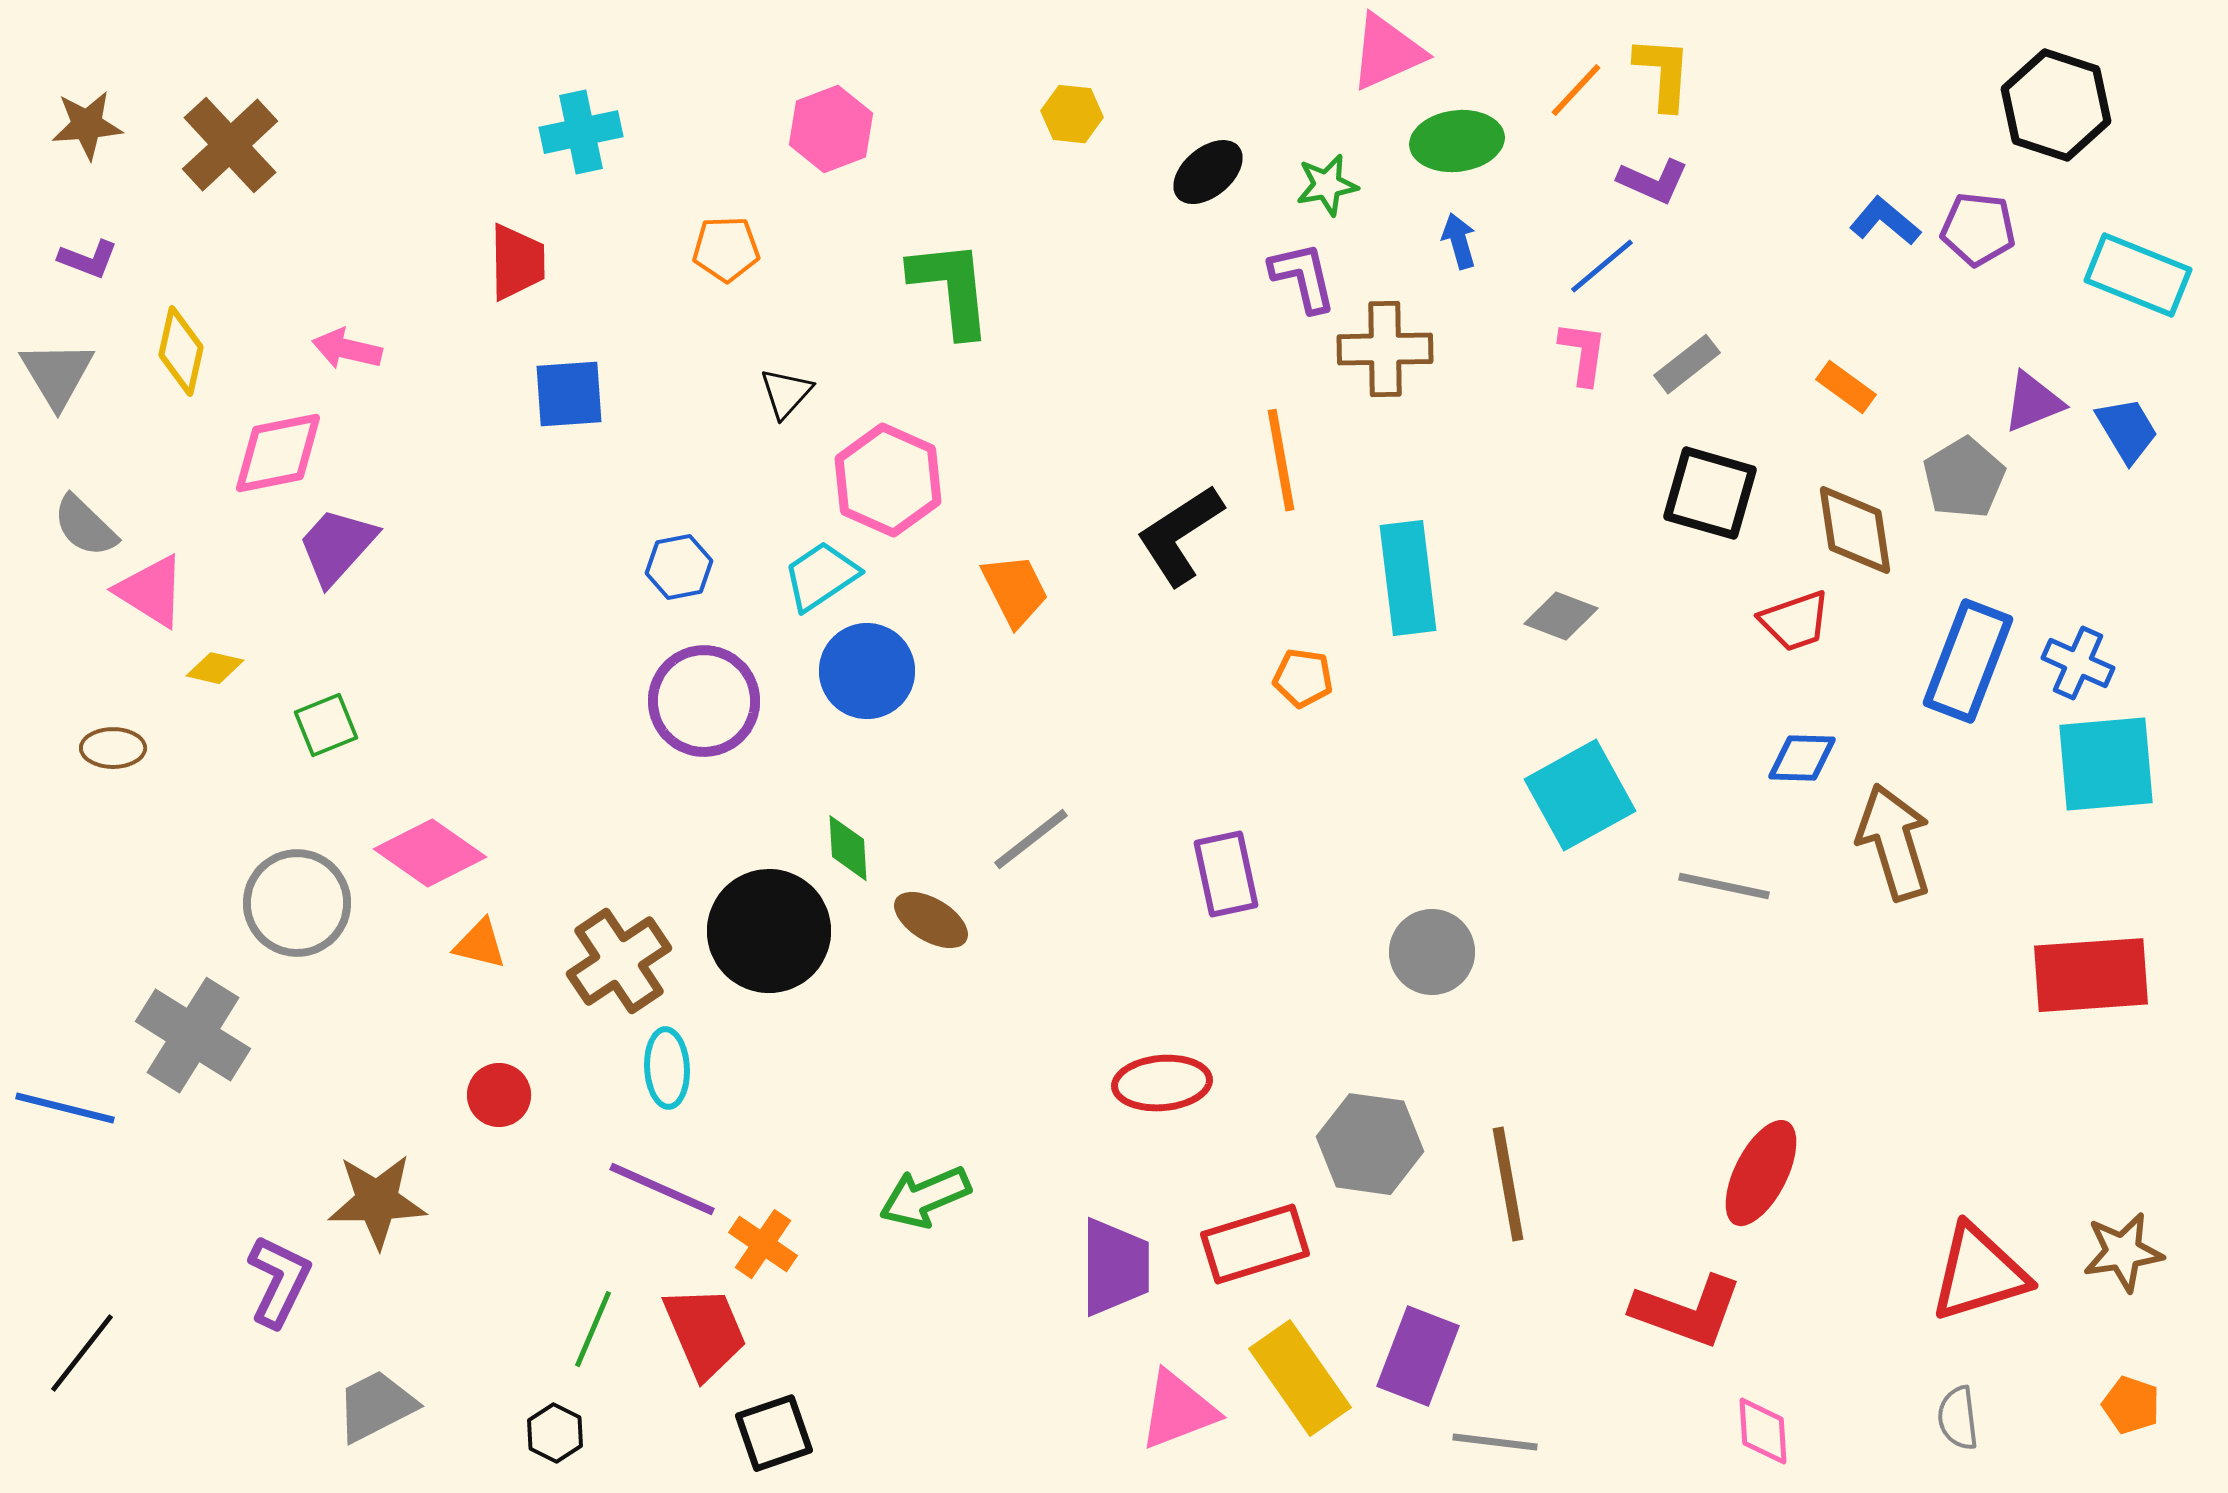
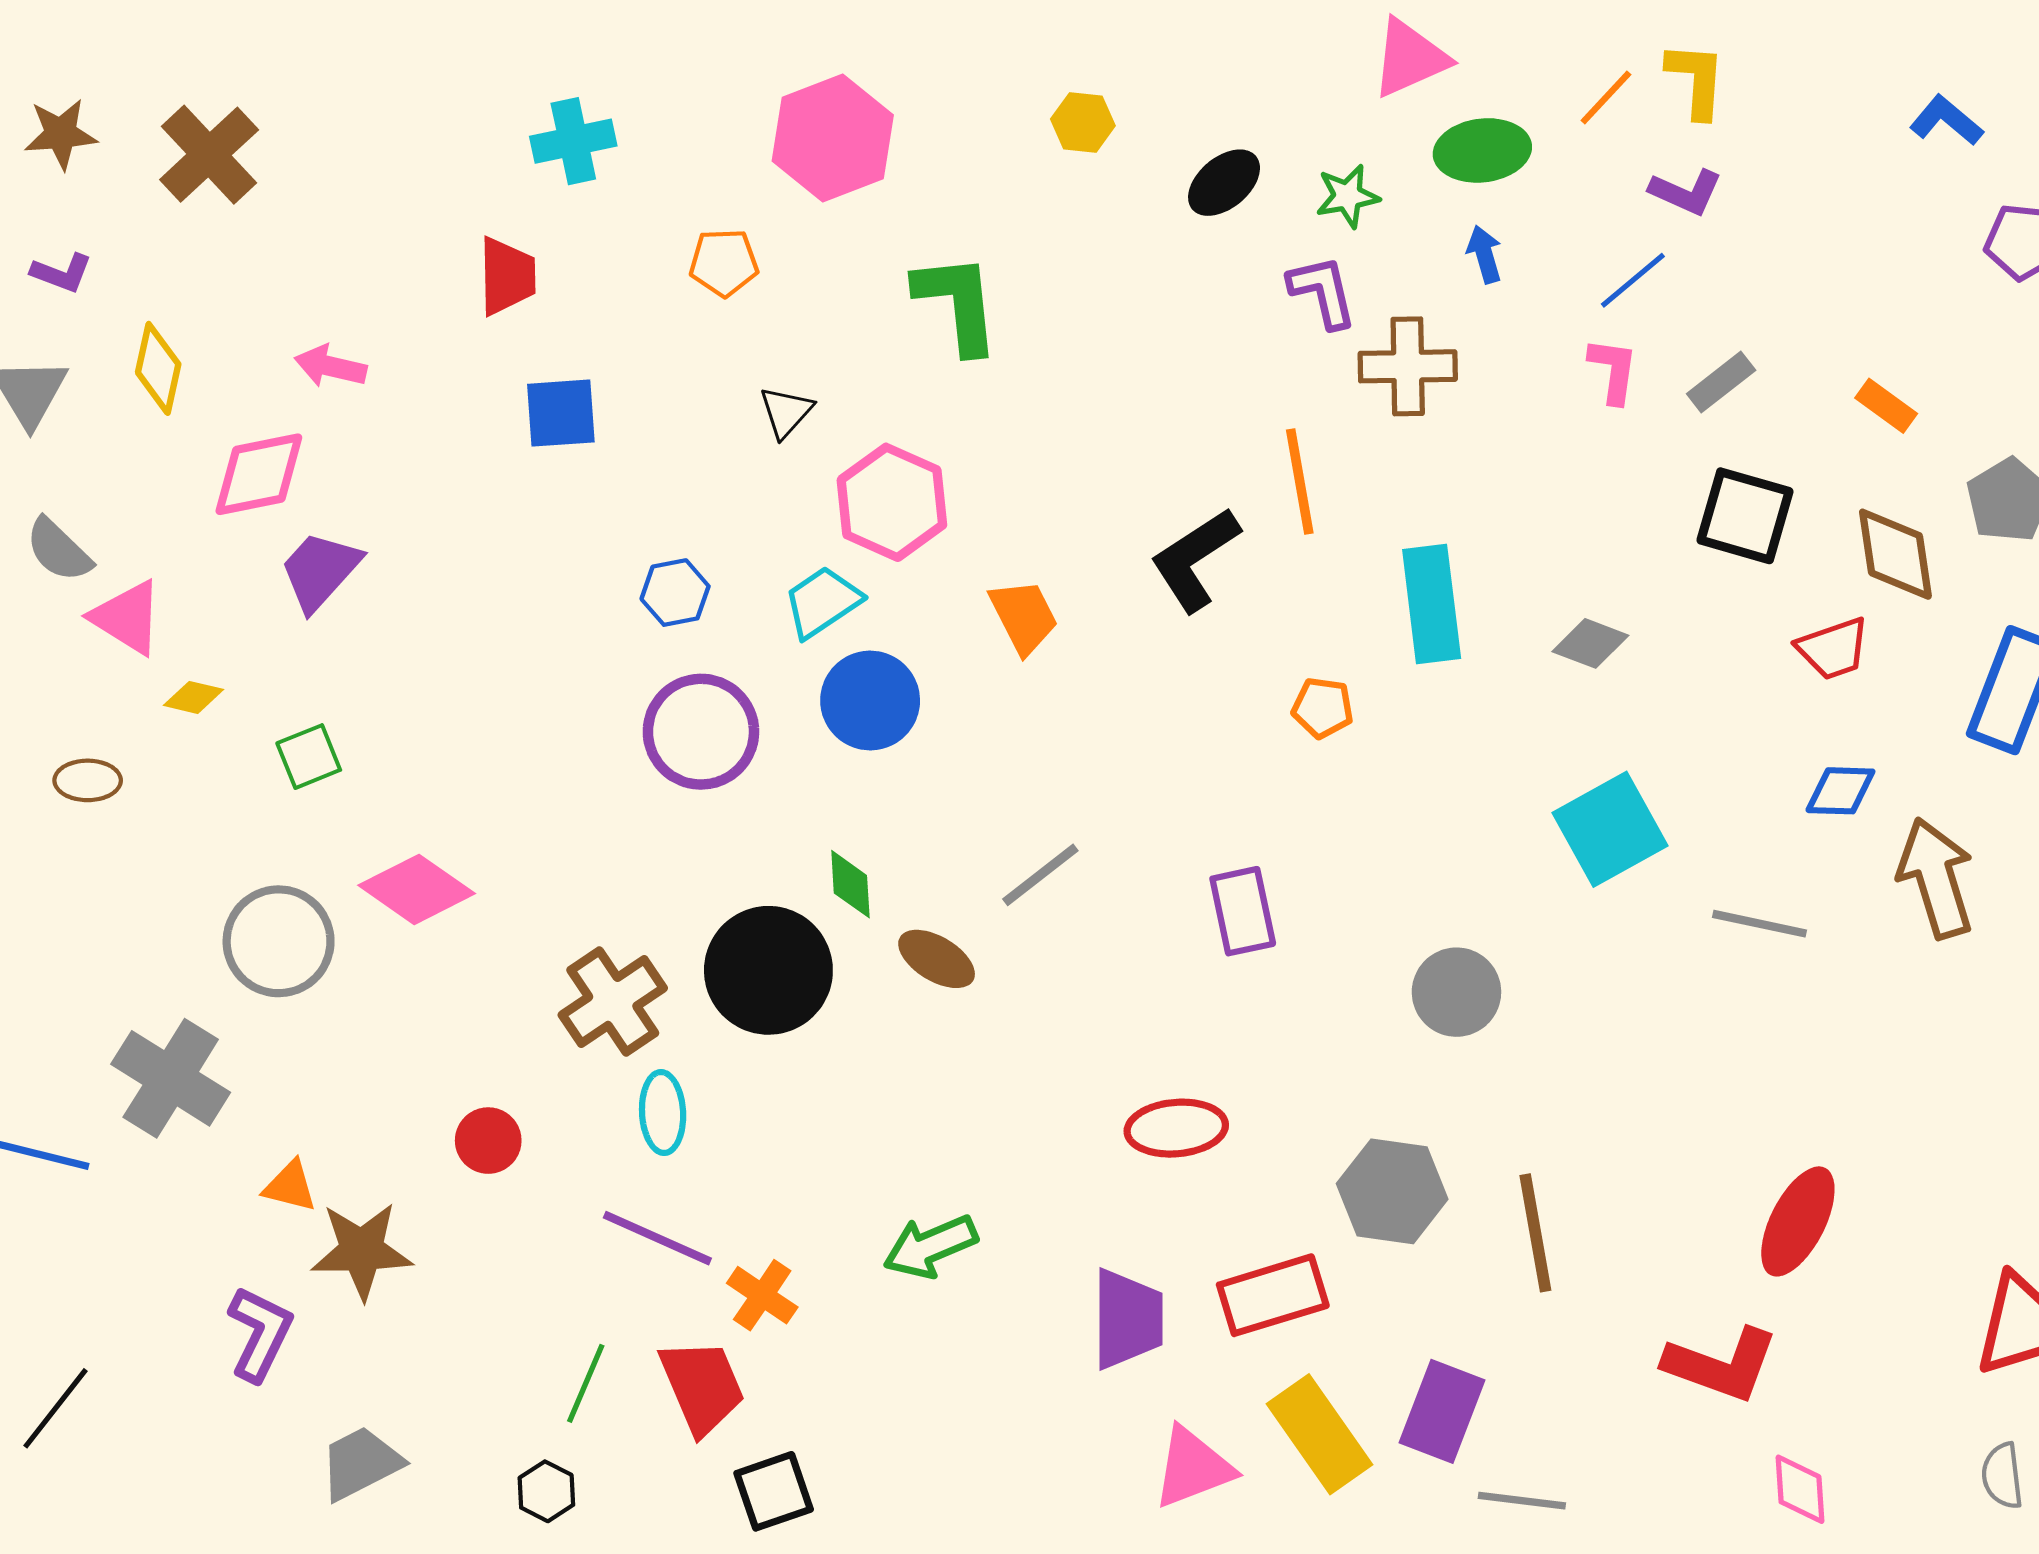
pink hexagon: (831, 129) -> (833, 138), size x1.4
blue L-shape: (1885, 221) -> (1946, 120), moved
orange triangle: (480, 944) -> (290, 1186), moved

